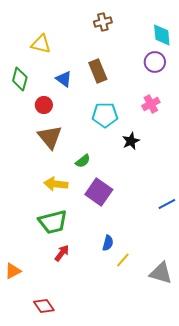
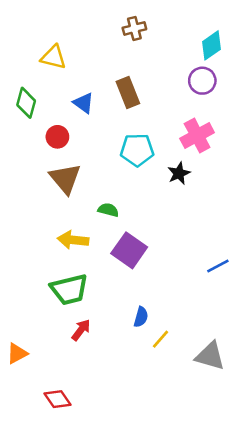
cyan diamond: (162, 35) -> (211, 45), turned 60
pink cross: (151, 104) -> (197, 135), size x1.4
black star: (131, 141) -> (179, 173), moved
green semicircle: (83, 161) -> (108, 210), turned -126

